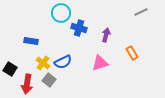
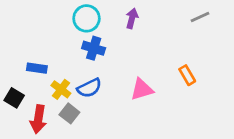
blue cross: (79, 28) -> (94, 48), moved
purple arrow: (106, 35) -> (132, 18), moved
blue rectangle: (31, 41) -> (37, 68), moved

